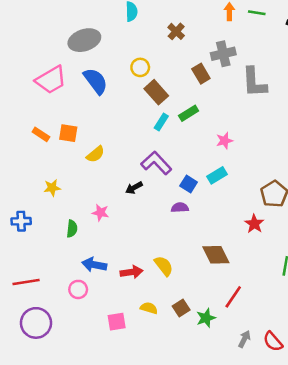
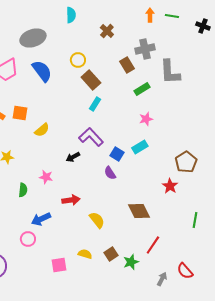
green rectangle: (189, 113) -> (142, 89), moved
purple semicircle: (180, 208) -> (110, 173), turned -120
blue arrow: (94, 265) -> (41, 219), turned -36
red arrow: (131, 272) -> (71, 200), moved
red semicircle: (273, 342) -> (185, 271), moved

